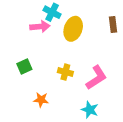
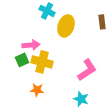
pink arrow: (40, 27) -> (31, 45), moved
yellow cross: (65, 72) -> (42, 62), moved, size x1.5

